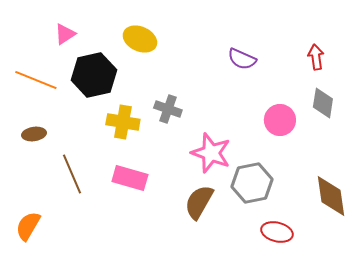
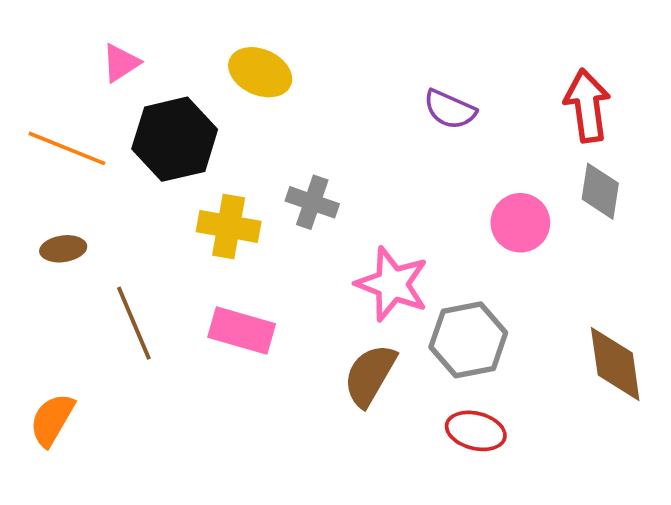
red arrow: (316, 57) -> (587, 106), size x1.5
red ellipse: (277, 232) -> (476, 431), moved

